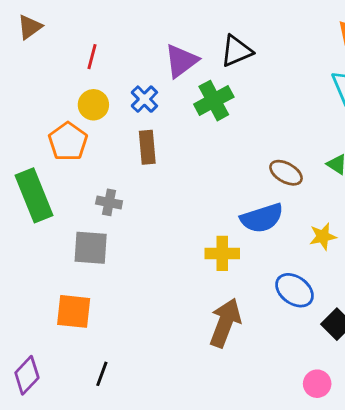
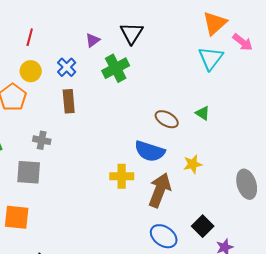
black triangle: (236, 51) -> (132, 33), turned -35
purple triangle: (181, 61) -> (93, 40), size x0.6
blue semicircle: (262, 218) -> (150, 151), turned 36
blue ellipse: (294, 290) -> (164, 236), moved
brown arrow: (225, 323) -> (160, 190), moved

